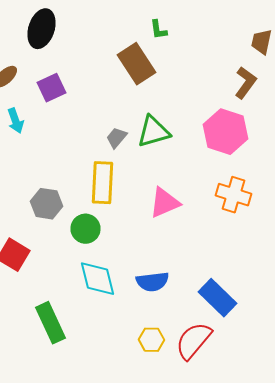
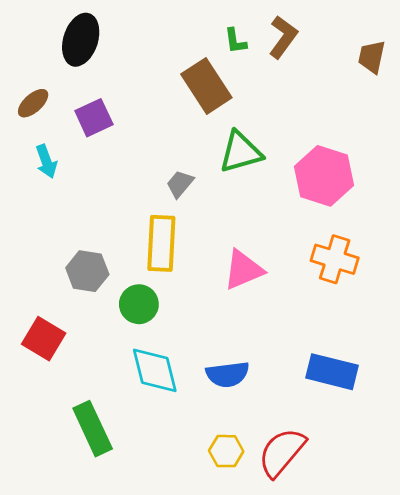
brown L-shape: (246, 83) -> (283, 37), moved
green triangle: (154, 132) -> (241, 152), moved
blue rectangle: (218, 298) -> (332, 372), moved, turned -30

